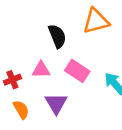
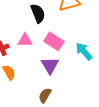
purple triangle: (56, 103) -> (50, 65), moved

